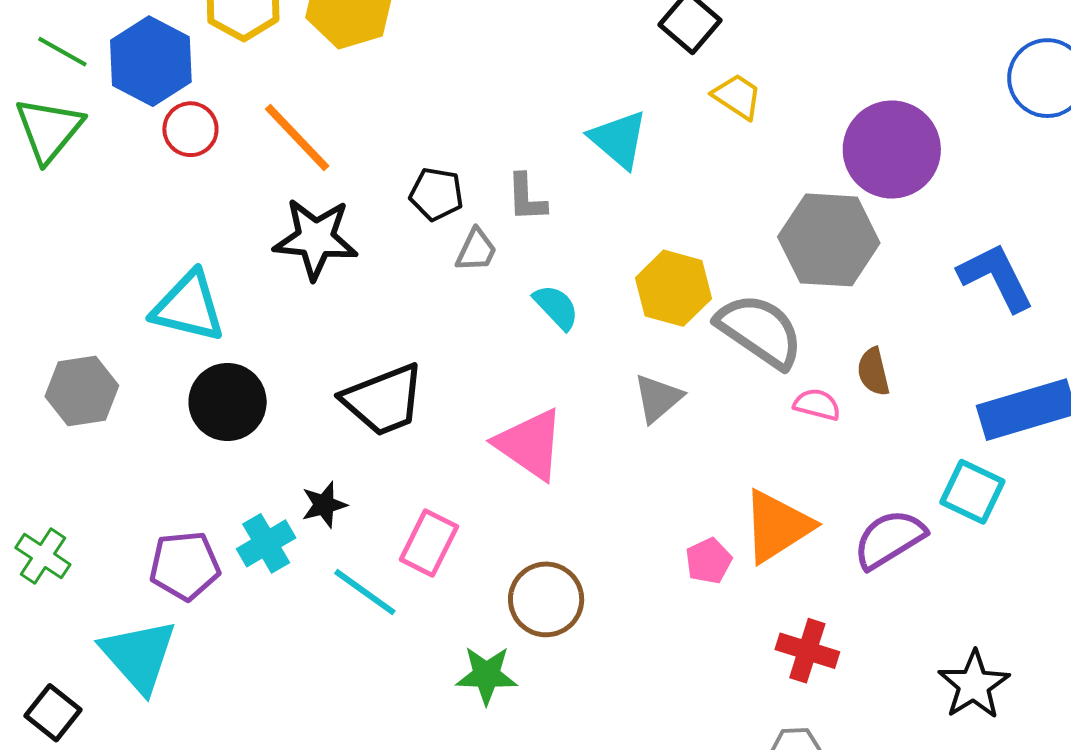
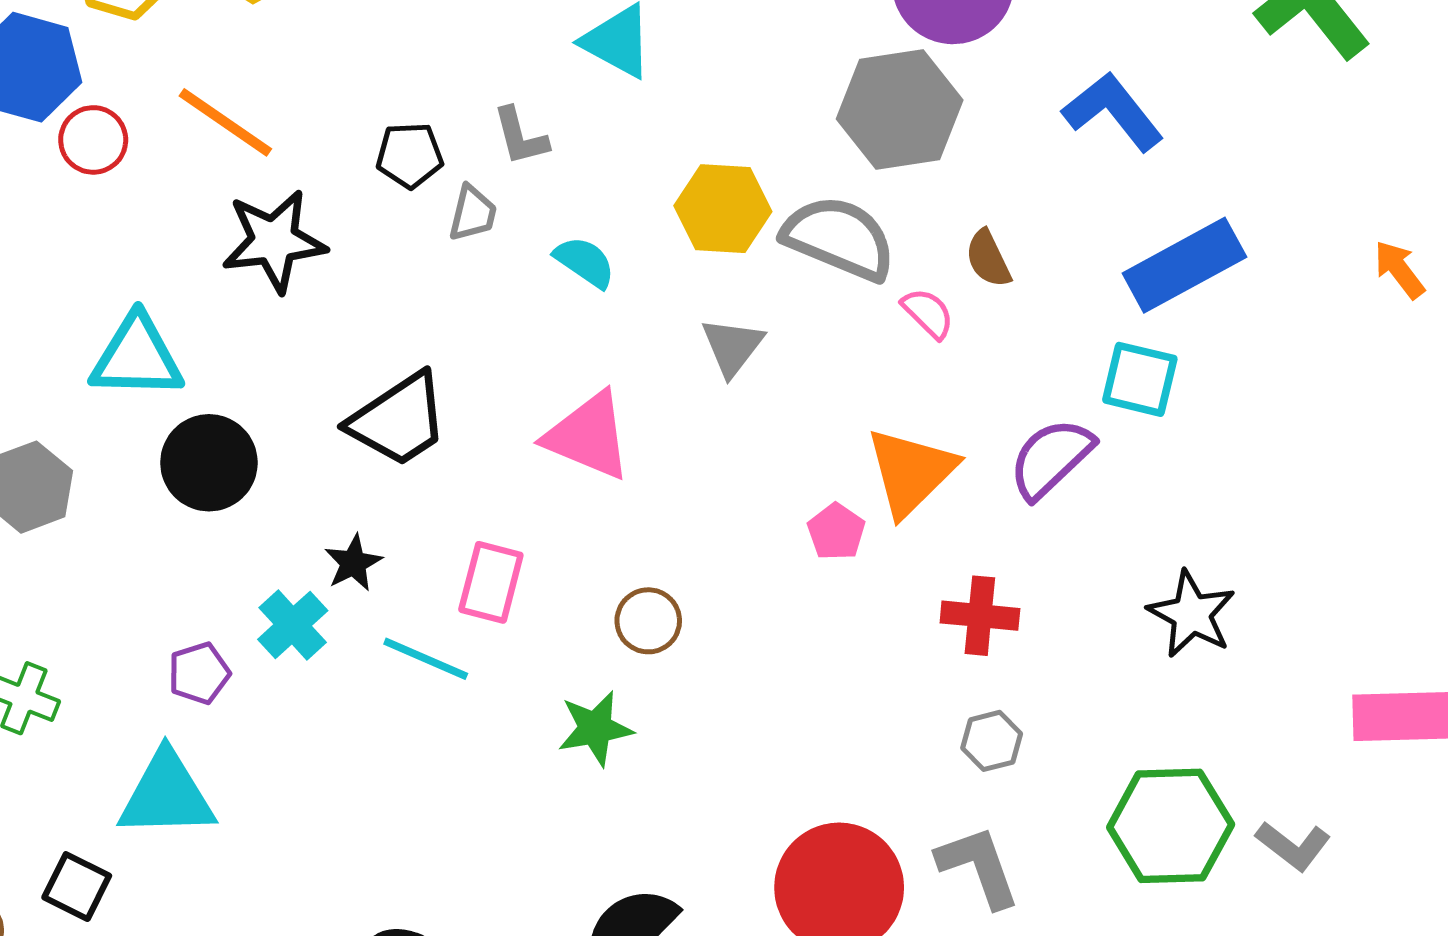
pink semicircle: (817, 405) -> (928, 313), turned 42
purple pentagon: (185, 566) -> (199, 673), size x0.7
brown circle: (546, 599) -> (648, 621), size x0.7
cyan triangle: (139, 656) -> (167, 795), turned -38

